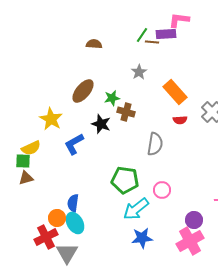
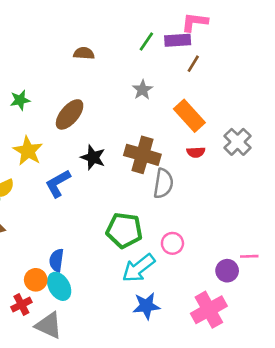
brown line: (152, 42) -> (193, 64), moved, turned -64
green star: (112, 98) -> (20, 100), moved
brown cross: (126, 112) -> (142, 155), moved, size x1.5
purple circle: (194, 220) -> (227, 271), moved
red cross: (46, 237) -> (21, 305), size x0.7
gray triangle: (67, 253) -> (49, 325), turned -35

